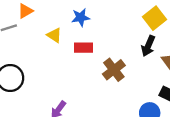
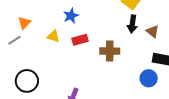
brown cross: (114, 70) -> (110, 51), turned -36

